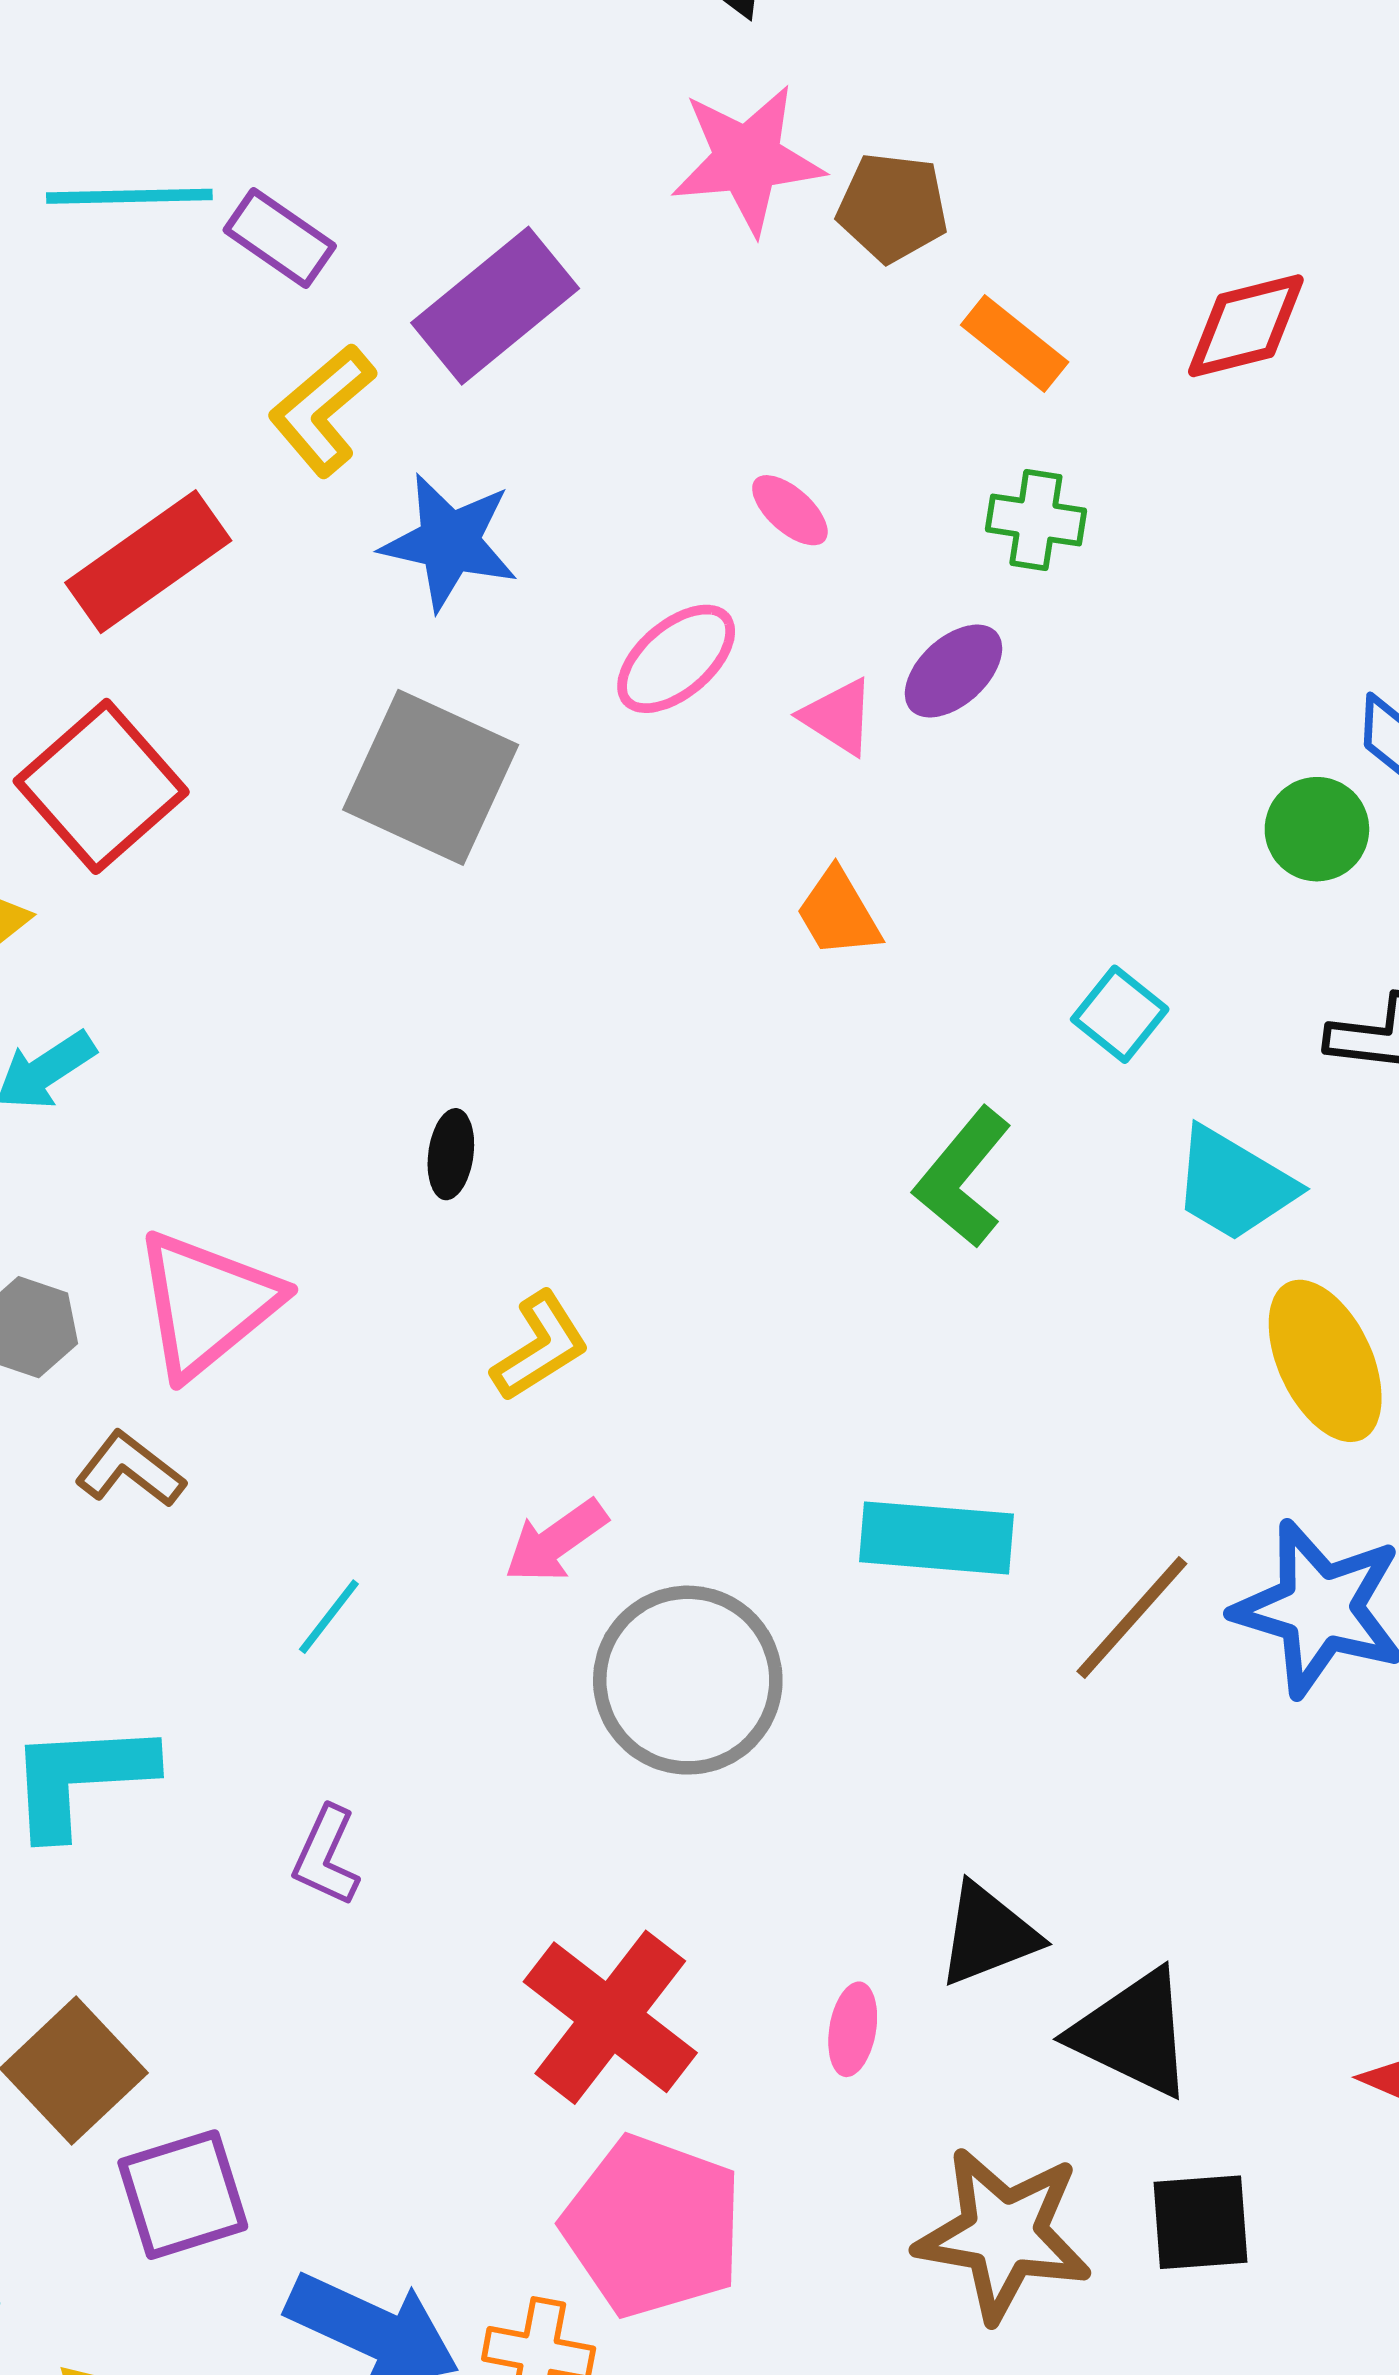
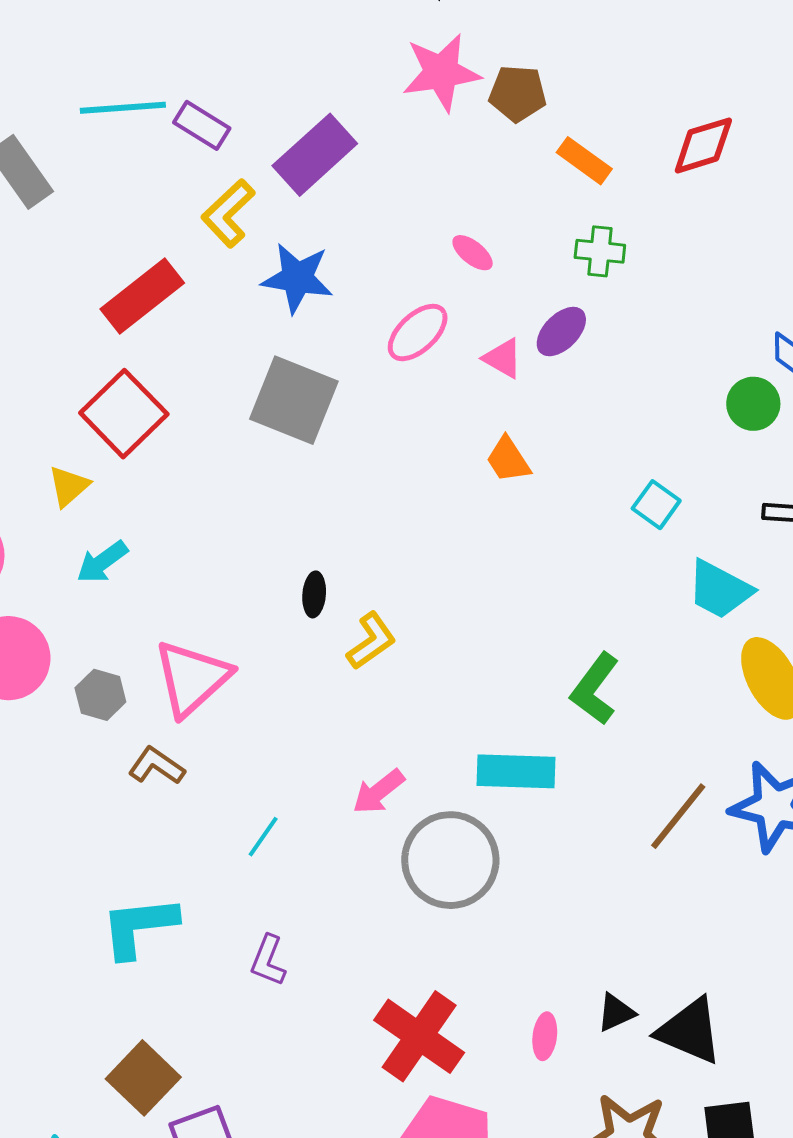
green L-shape: (963, 1177) -> (595, 689), moved
yellow L-shape: (540, 1346) -> (371, 641), moved
cyan rectangle: (936, 1538) -> (516, 771), moved
black triangle: (988, 1935) -> (616, 1013), moved, size x0.7

